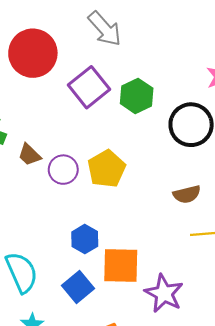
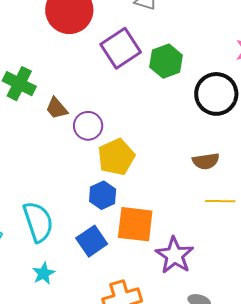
yellow pentagon: (106, 169) -> (116, 157), moved

